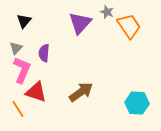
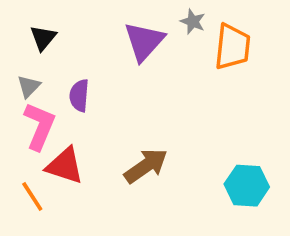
orange trapezoid: (129, 26) -> (232, 47), turned 40

